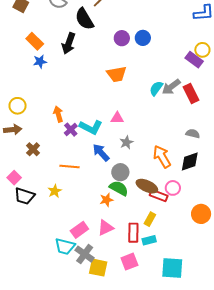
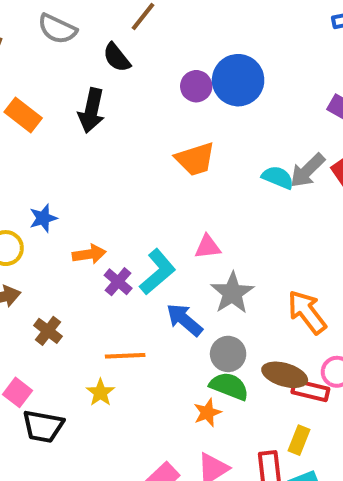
black semicircle: (84, 19) -> (117, 57), size x0.7
blue circle: (143, 38) -> (238, 80), size x1.6
blue star: (40, 61) -> (43, 218), moved
cyan semicircle: (156, 88) -> (278, 177), turned 84
orange arrow: (58, 114) -> (89, 254), turned 105
cyan L-shape: (91, 127) -> (157, 272), turned -60
gray star: (126, 142) -> (232, 293), size x1.5
yellow star: (55, 191) -> (100, 393), moved

